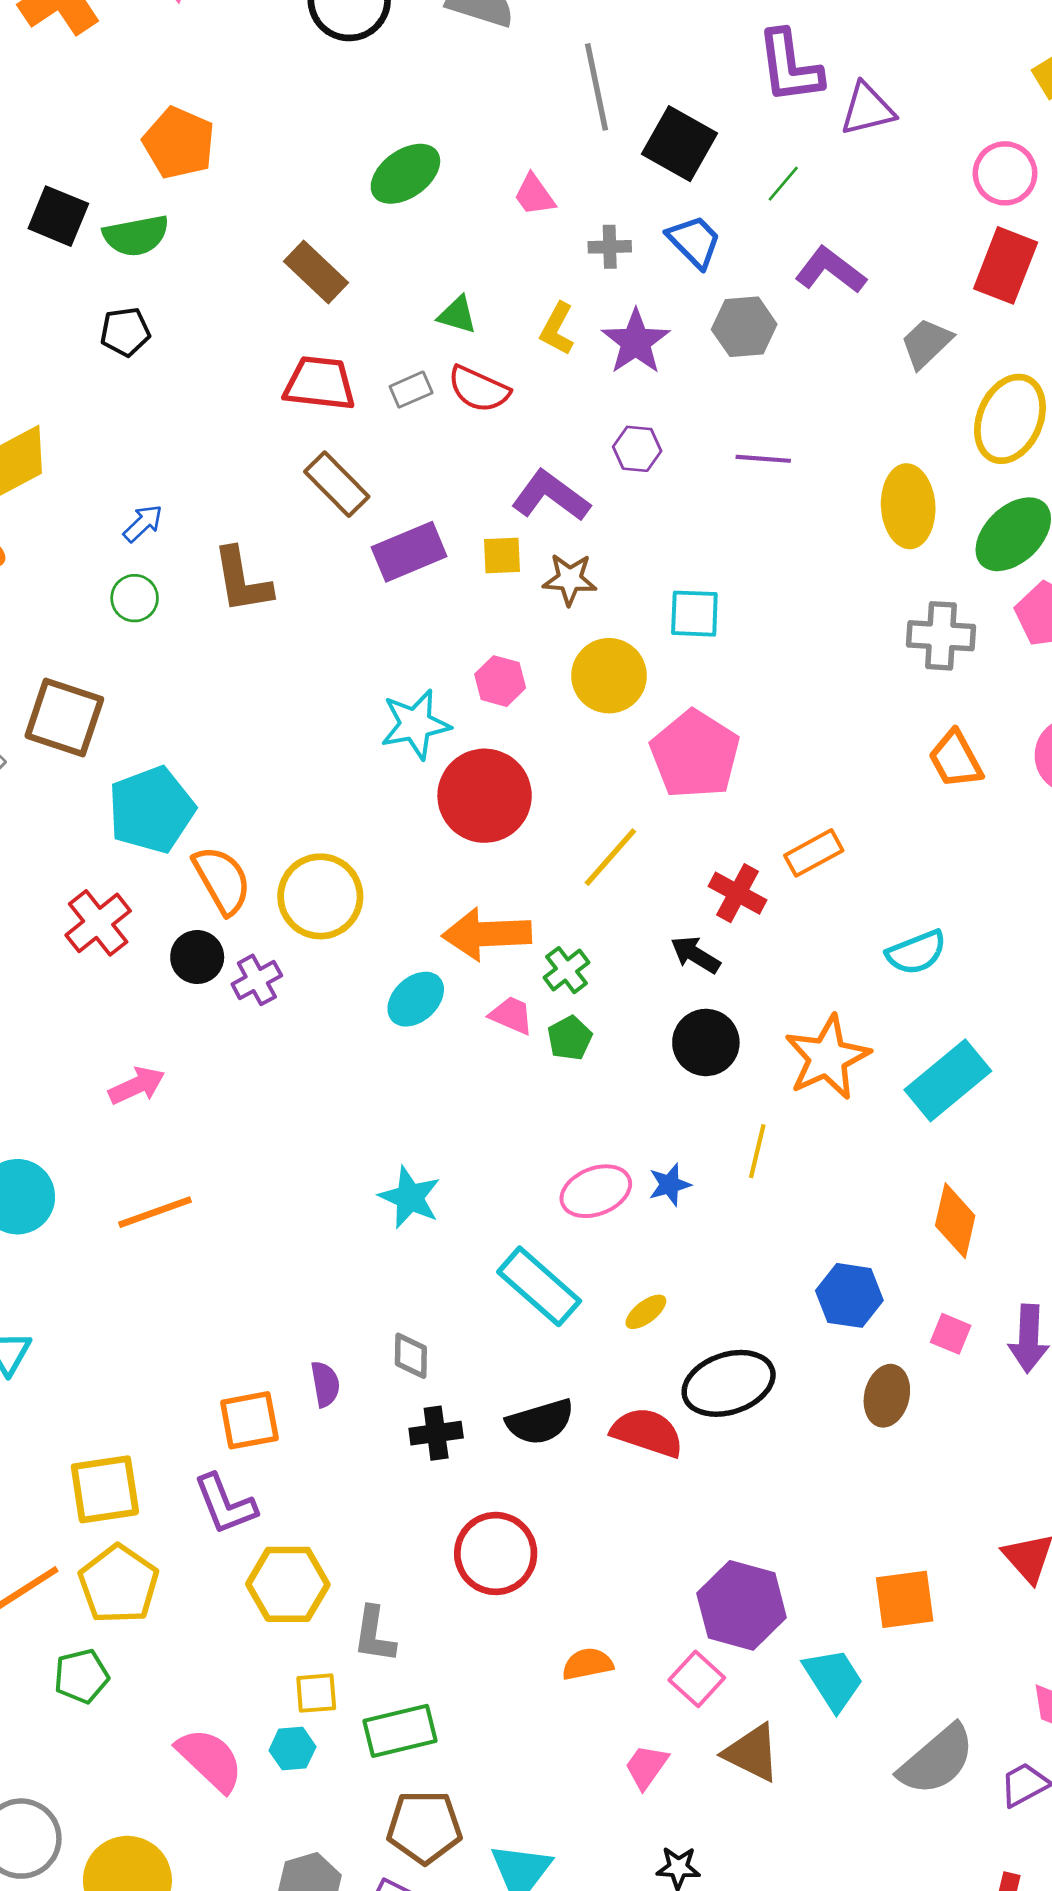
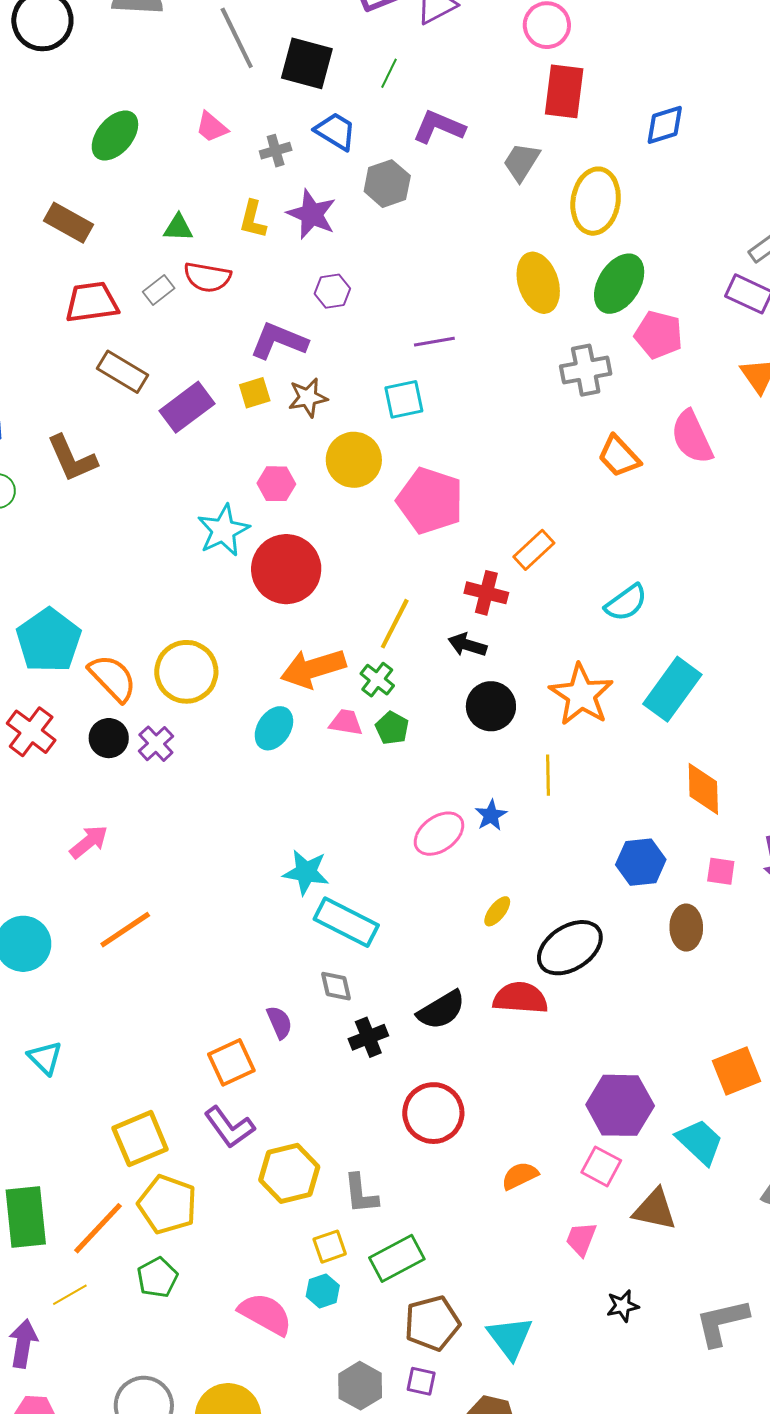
purple line: (763, 459) -> (434, 342), moved
yellow line: (610, 857) -> (395, 624), moved
cyan rectangle: (539, 1286) -> (346, 922), moved

